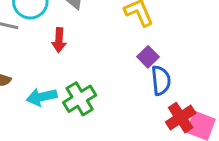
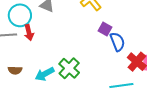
red arrow: (59, 40) -> (29, 33), moved

